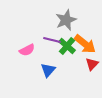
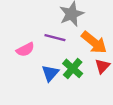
green cross: (67, 46) -> (73, 68), moved

